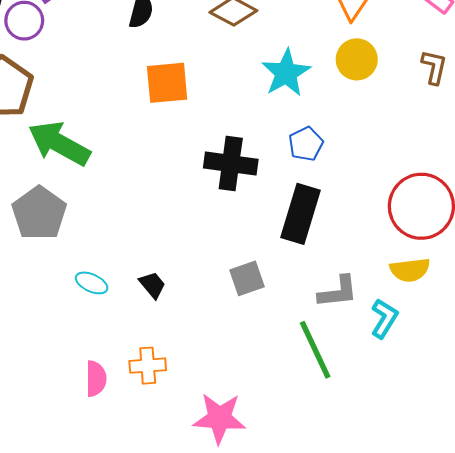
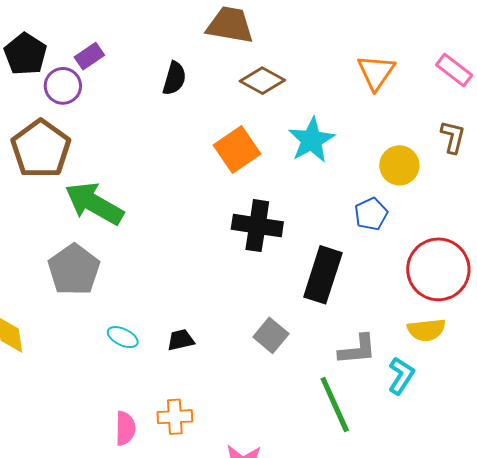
yellow circle: (357, 59) -> (399, 165), moved
orange square: (167, 83) -> (237, 149), moved, turned -30
blue pentagon: (306, 144) -> (371, 214), moved
gray square: (247, 278) -> (271, 335), turned -32
black trapezoid: (152, 285) -> (181, 340), turned -64

